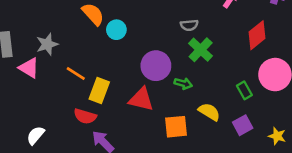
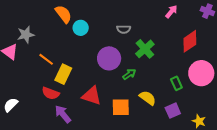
gray semicircle: (189, 25) -> (124, 29), moved
green arrow: (183, 84) -> (129, 74), turned -56
red triangle: (141, 99) -> (92, 96), moved

